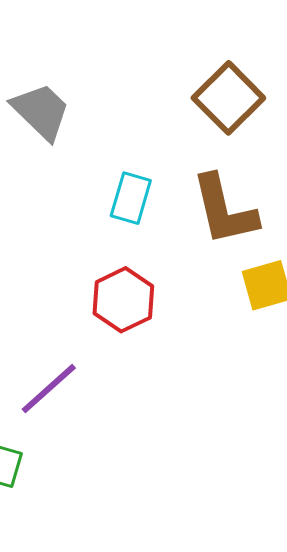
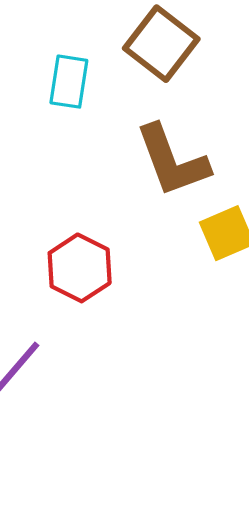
cyan rectangle: (131, 198) -> (69, 82), moved

